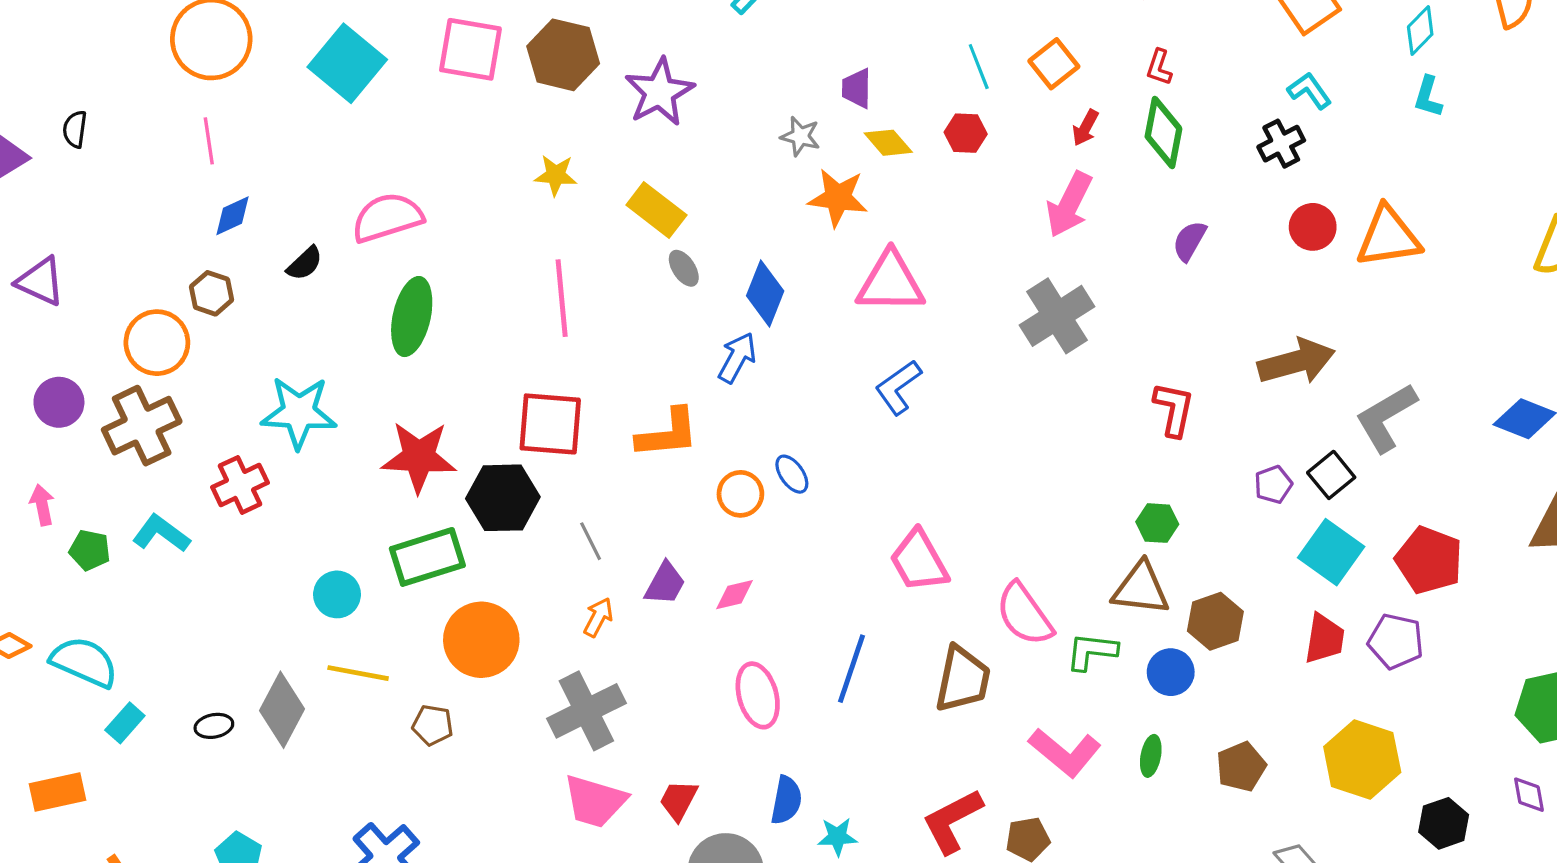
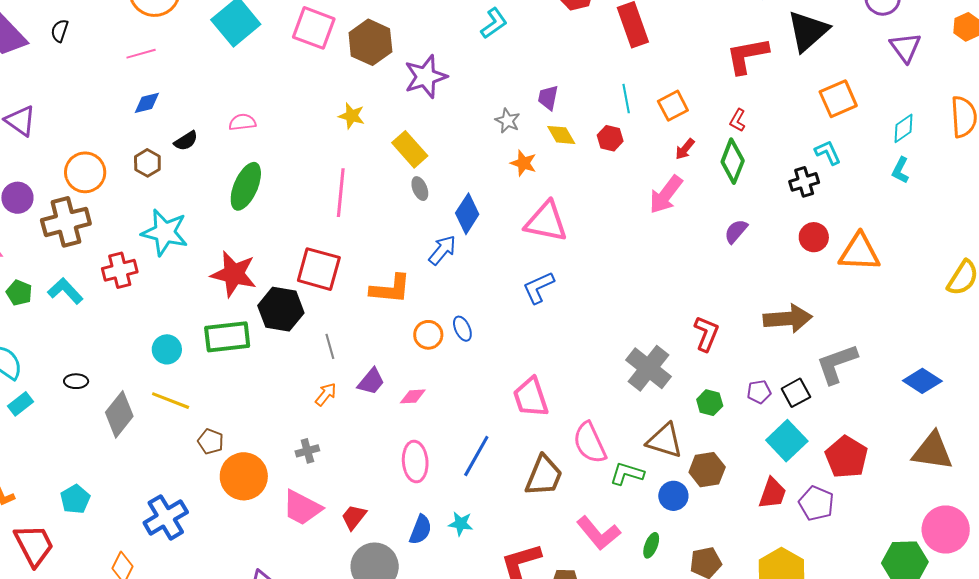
pink line: (209, 141) -> (141, 54), turned 72
orange star: (838, 198) -> (523, 163), size x0.7
pink semicircle: (387, 218) -> (242, 122), size x0.6
brown hexagon: (211, 293) -> (147, 163), moved
gray cross: (1057, 316) -> (649, 368), moved, turned -30
green hexagon: (1157, 523) -> (710, 403), moved
orange circle: (481, 640) -> (244, 476), moved
gray cross: (586, 711) -> (307, 451), size x0.5
black ellipse: (214, 726) -> (76, 381), moved
cyan star: (837, 837) -> (461, 524), moved

